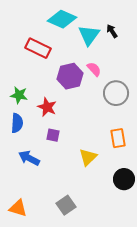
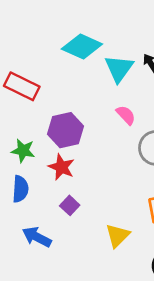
red rectangle: (38, 48) -> (22, 86), moved
purple hexagon: (70, 76) -> (66, 130), moved
purple square: (53, 135) -> (70, 205), turned 32

